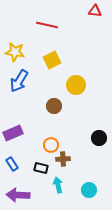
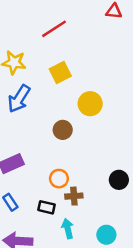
red line: (47, 25) -> (54, 29), turned -45
black circle: (99, 138) -> (119, 180), moved

